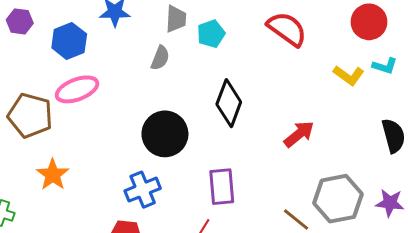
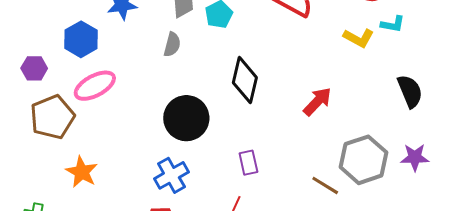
purple hexagon: (20, 21) -> (34, 68), moved
brown pentagon: (30, 115) -> (52, 117), turned -30
purple rectangle: (222, 187) -> (248, 163), size x0.7

